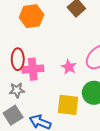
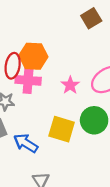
orange hexagon: (32, 16) -> (33, 56), moved

